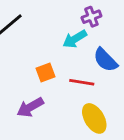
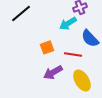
purple arrow: (30, 107) -> (53, 72), moved

